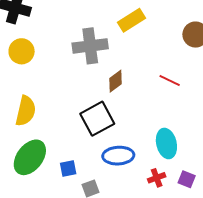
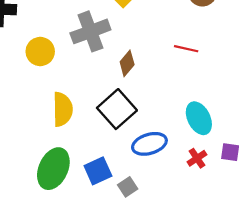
yellow circle: (22, 51) -> (40, 52), moved
yellow semicircle: (26, 111) -> (63, 109), moved
blue square: (68, 169) -> (98, 171), size x1.4

